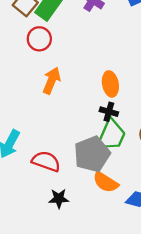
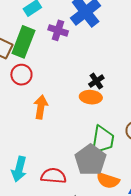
orange ellipse: (110, 84) -> (91, 97), turned -60
black cross: (109, 112) -> (96, 81), moved, turned -35

